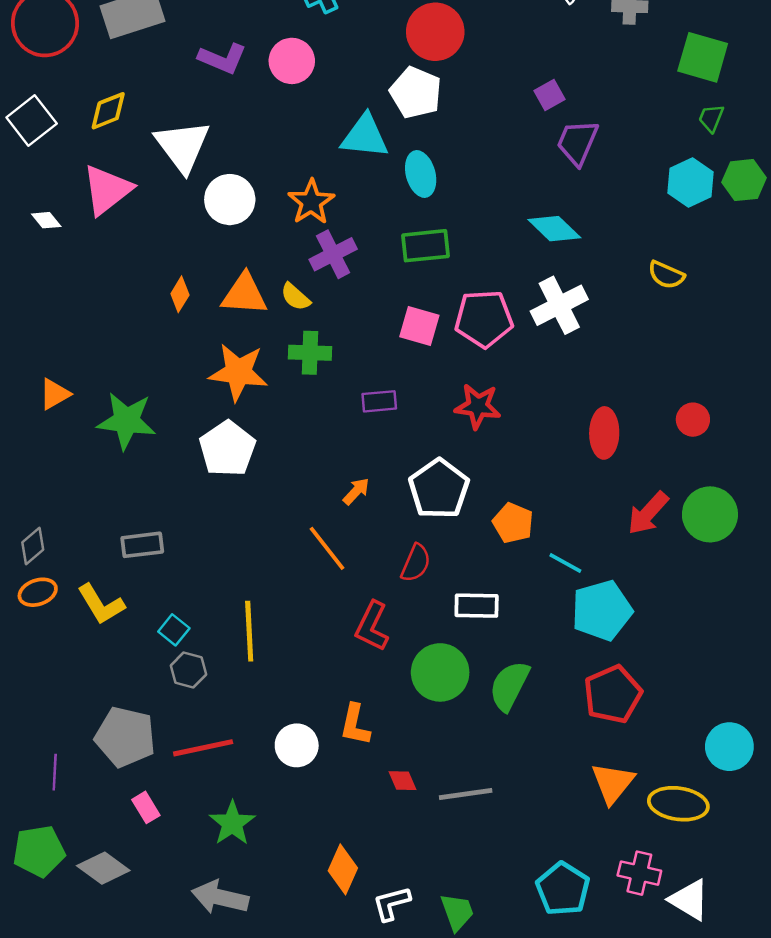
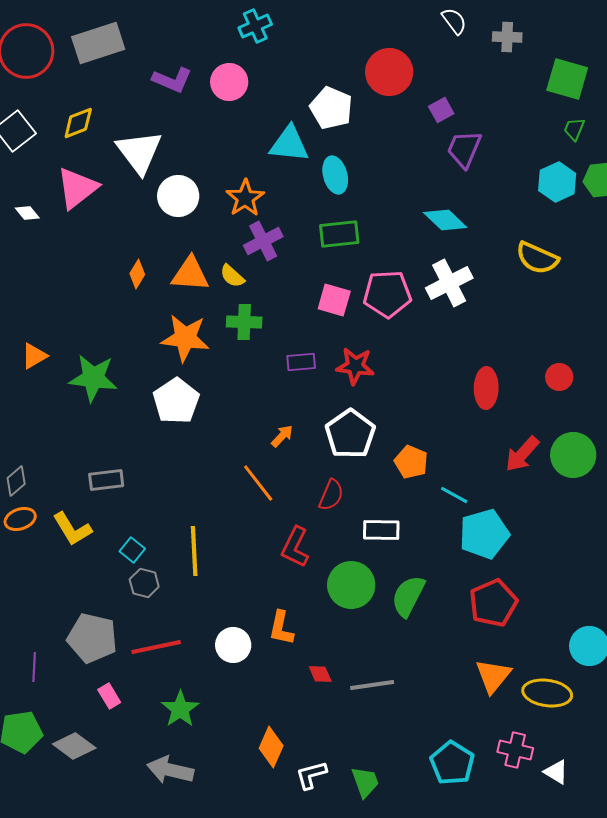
red circle: (435, 32) -> (389, 72), moved
yellow semicircle: (666, 275) -> (537, 258), size x1.4
red star: (478, 406) -> (355, 366), moved
white triangle: (689, 900) -> (556, 772), size x0.7

